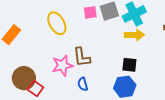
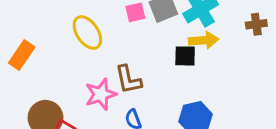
black square: (129, 65) -> (185, 56), moved

